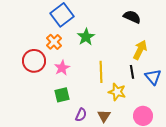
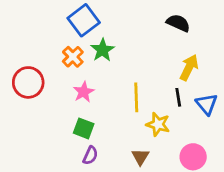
green star: (86, 37) -> (103, 50), moved
red circle: (34, 61) -> (28, 82), moved
green square: (62, 95) -> (84, 128), turned 35
purple semicircle: (81, 115) -> (90, 155), moved

